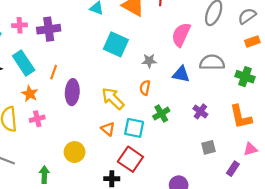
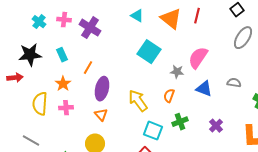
purple cross: (49, 29) -> (90, 28), turned 30
pink semicircle: (181, 35) -> (198, 58), moved
gray semicircle: (212, 62) -> (234, 83), size x0.6
cyan rectangle: (24, 63) -> (62, 55), size x0.6
orange triangle: (108, 129) -> (101, 115), moved

